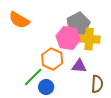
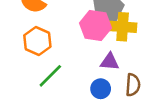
orange hexagon: (52, 59) -> (37, 41), moved
blue circle: (46, 87) -> (101, 89), moved

